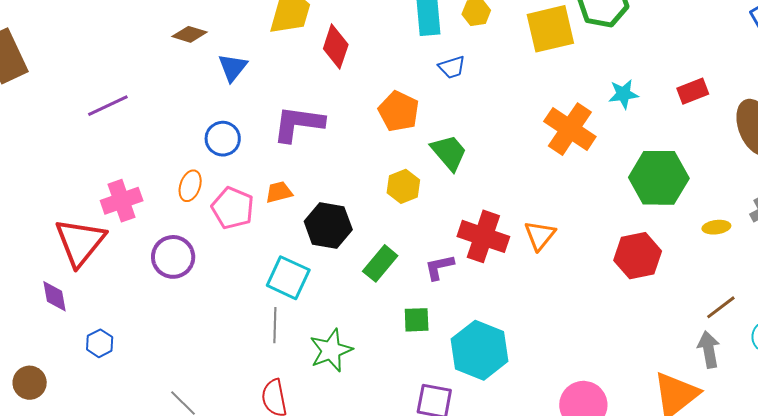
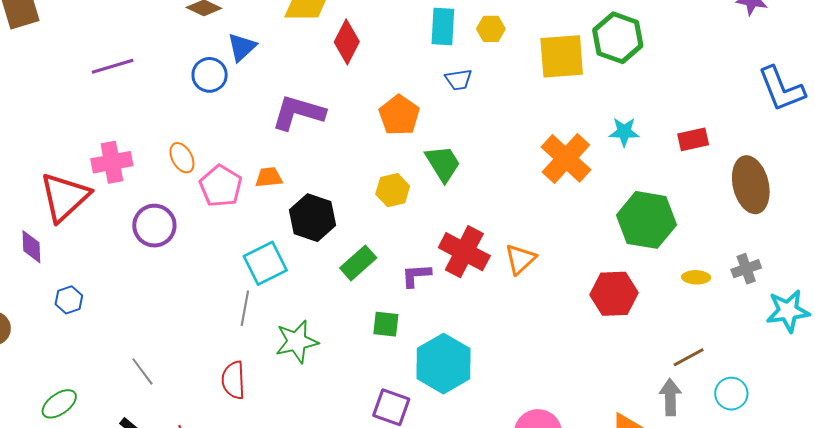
blue circle: (223, 139) -> (210, 75), moved
orange ellipse: (190, 186) -> (182, 158), turned -56
cyan square: (288, 278) -> (265, 263), turned 30

